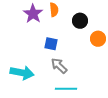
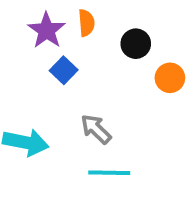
blue square: (51, 44) -> (64, 70), moved, turned 32

